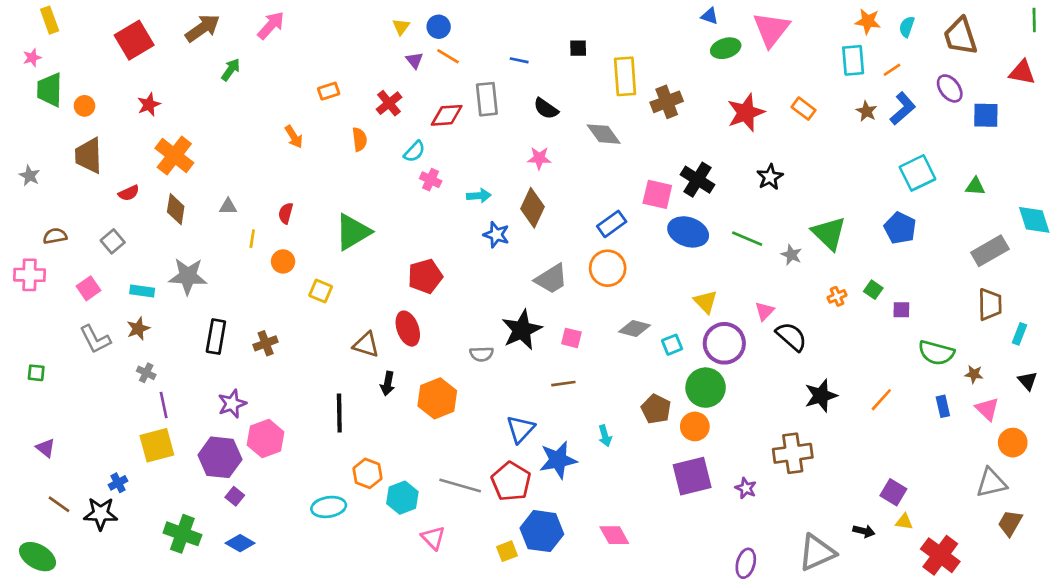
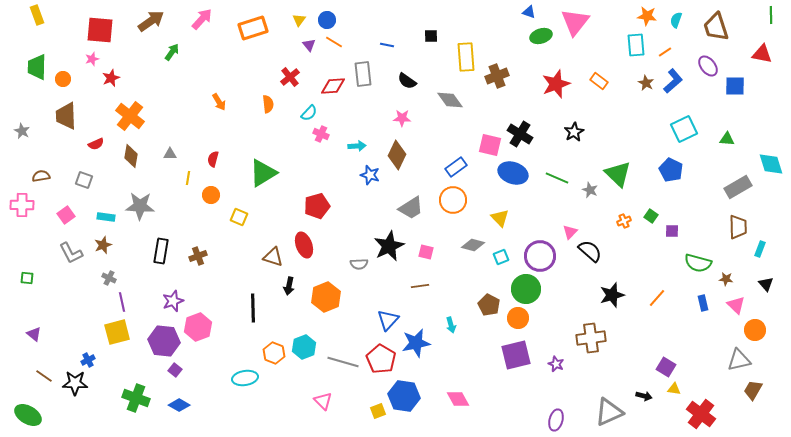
red square: (134, 40) -> (100, 30), turned 36
pink star: (32, 58) -> (92, 59), moved
orange rectangle: (329, 91) -> (253, 28), moved, size x1.8
gray square: (113, 241) -> (84, 180), turned -30
yellow triangle: (706, 302) -> (500, 218), moved
cyan hexagon: (402, 498) -> (304, 347), moved

